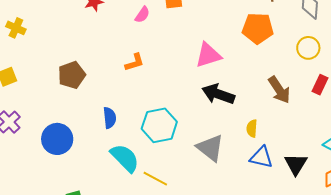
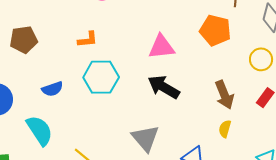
blue semicircle: (110, 118) -> (52, 89), turned 65
cyan hexagon: (159, 125) -> (101, 77), moved
yellow semicircle: (252, 128) -> (225, 129), moved
cyan semicircle: (125, 158) -> (40, 130), moved

